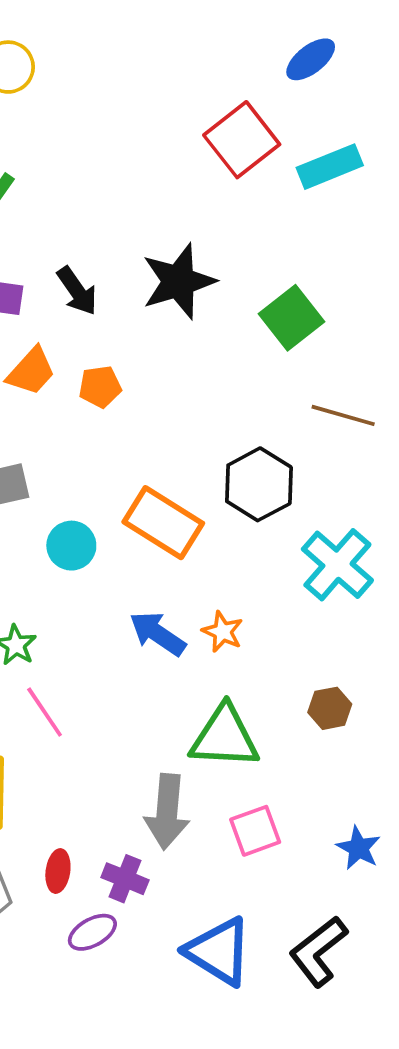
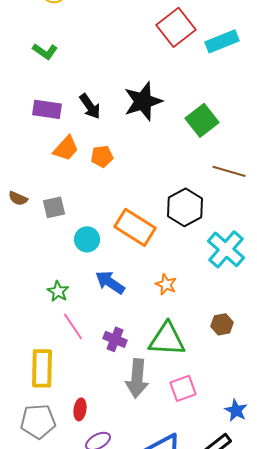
blue arrow: (158, 634) -> (110, 282), moved
blue star: (359, 848) -> (236, 410), moved
purple cross: (125, 879) -> (115, 339), moved

